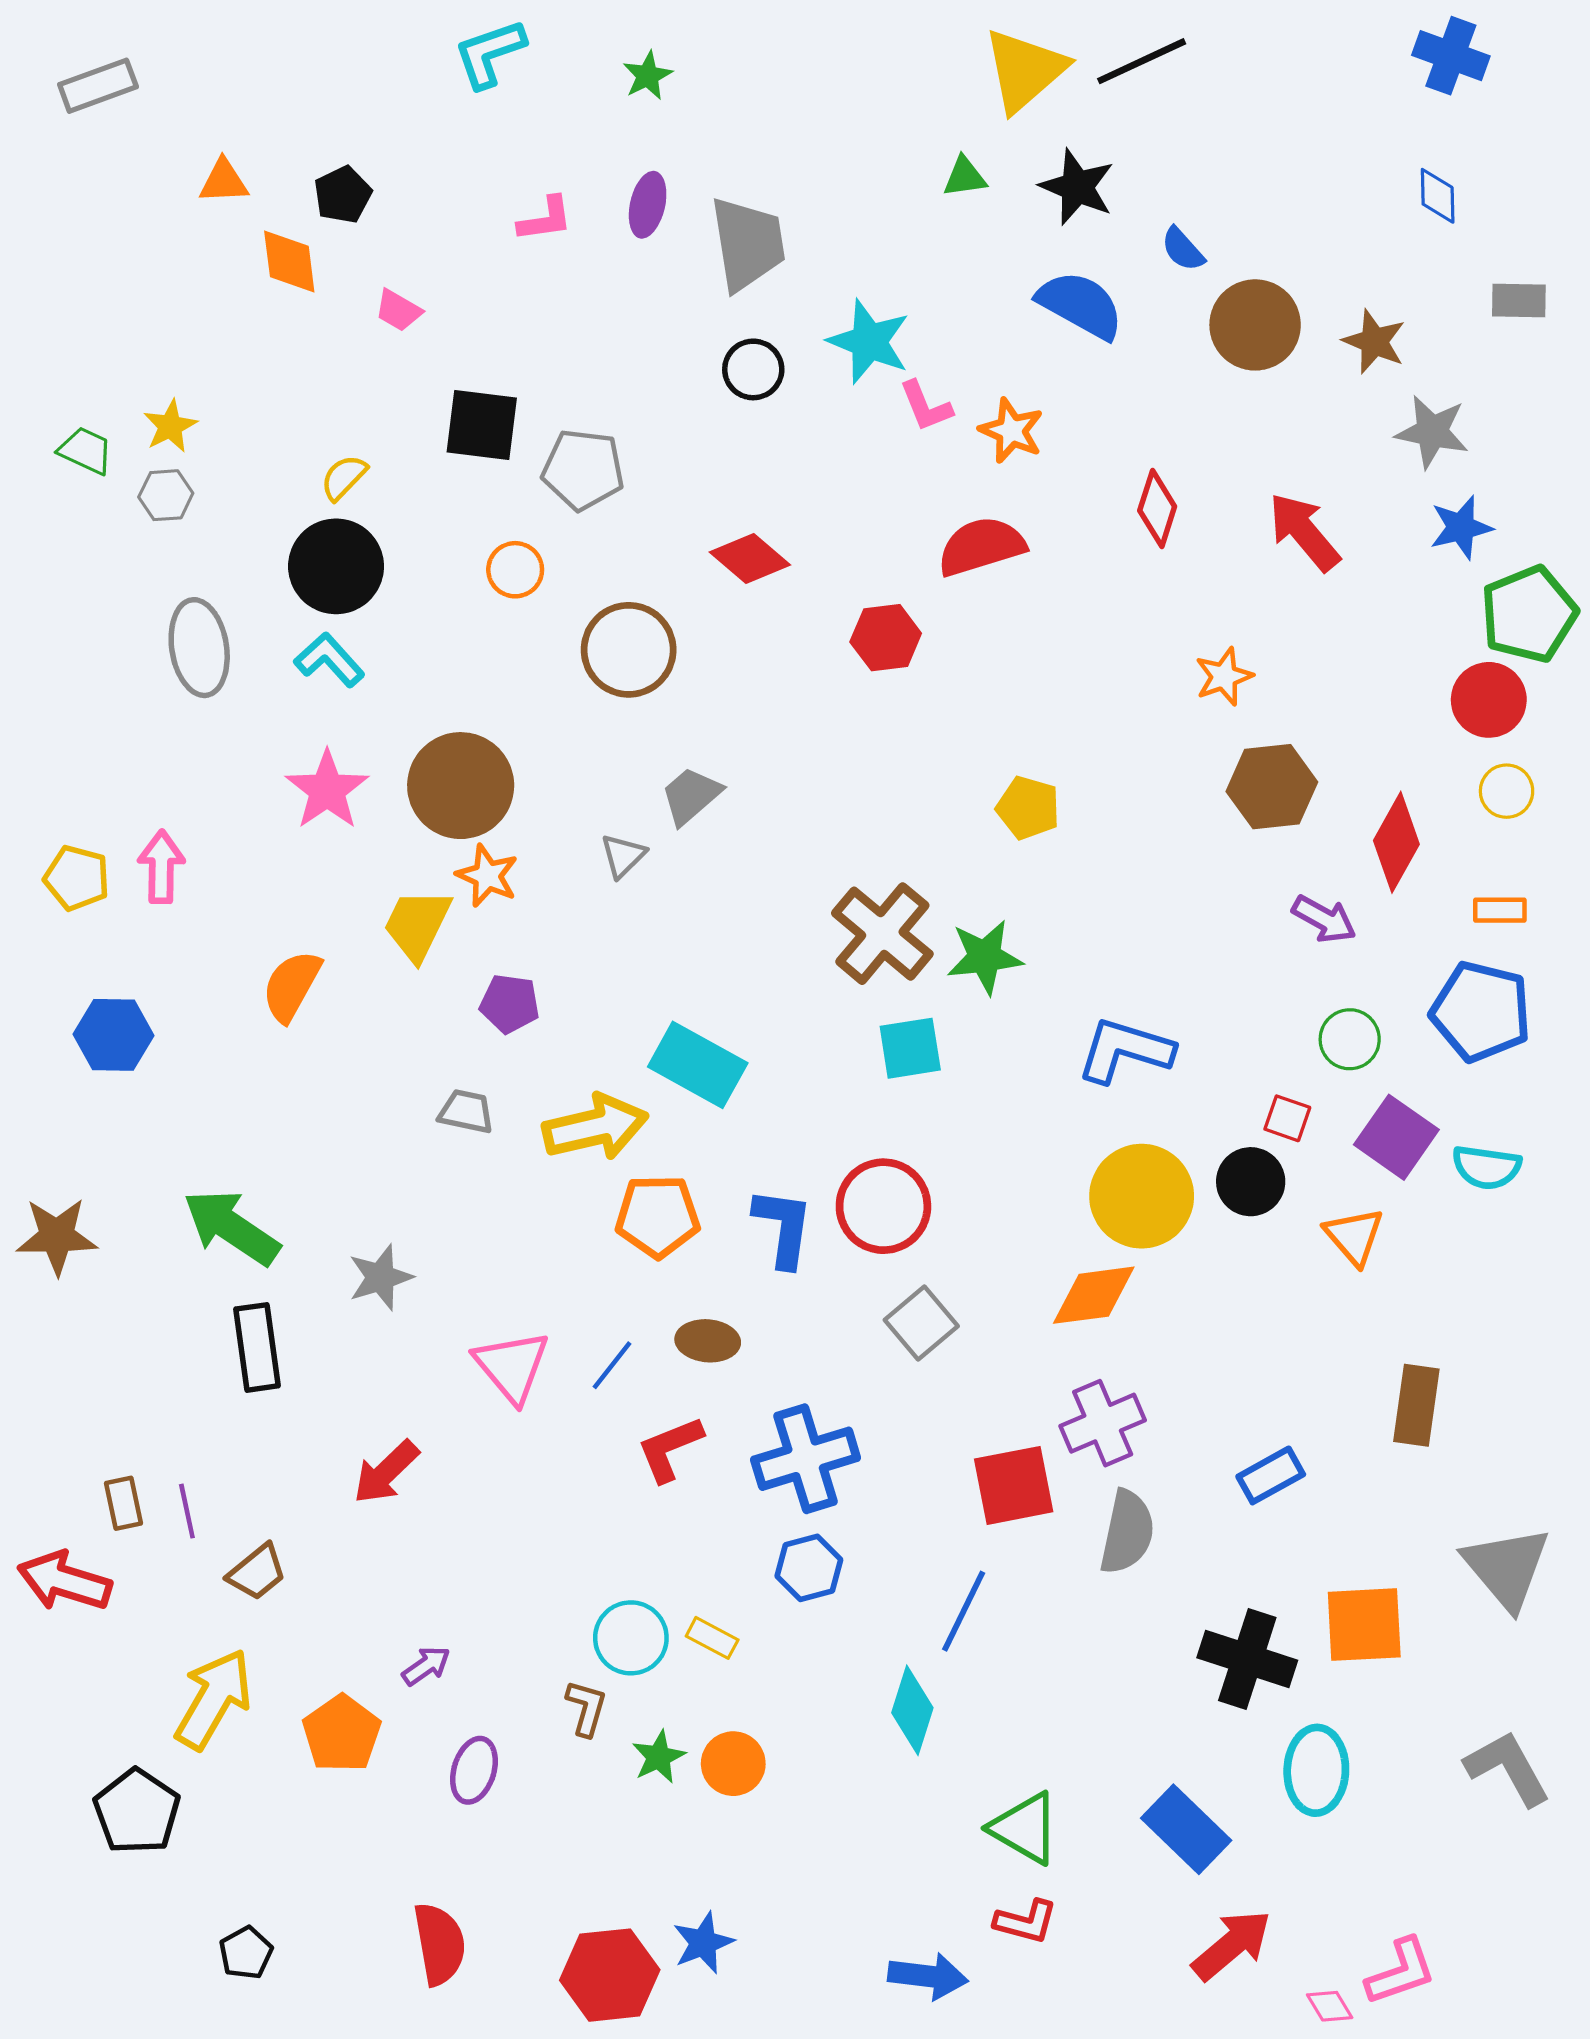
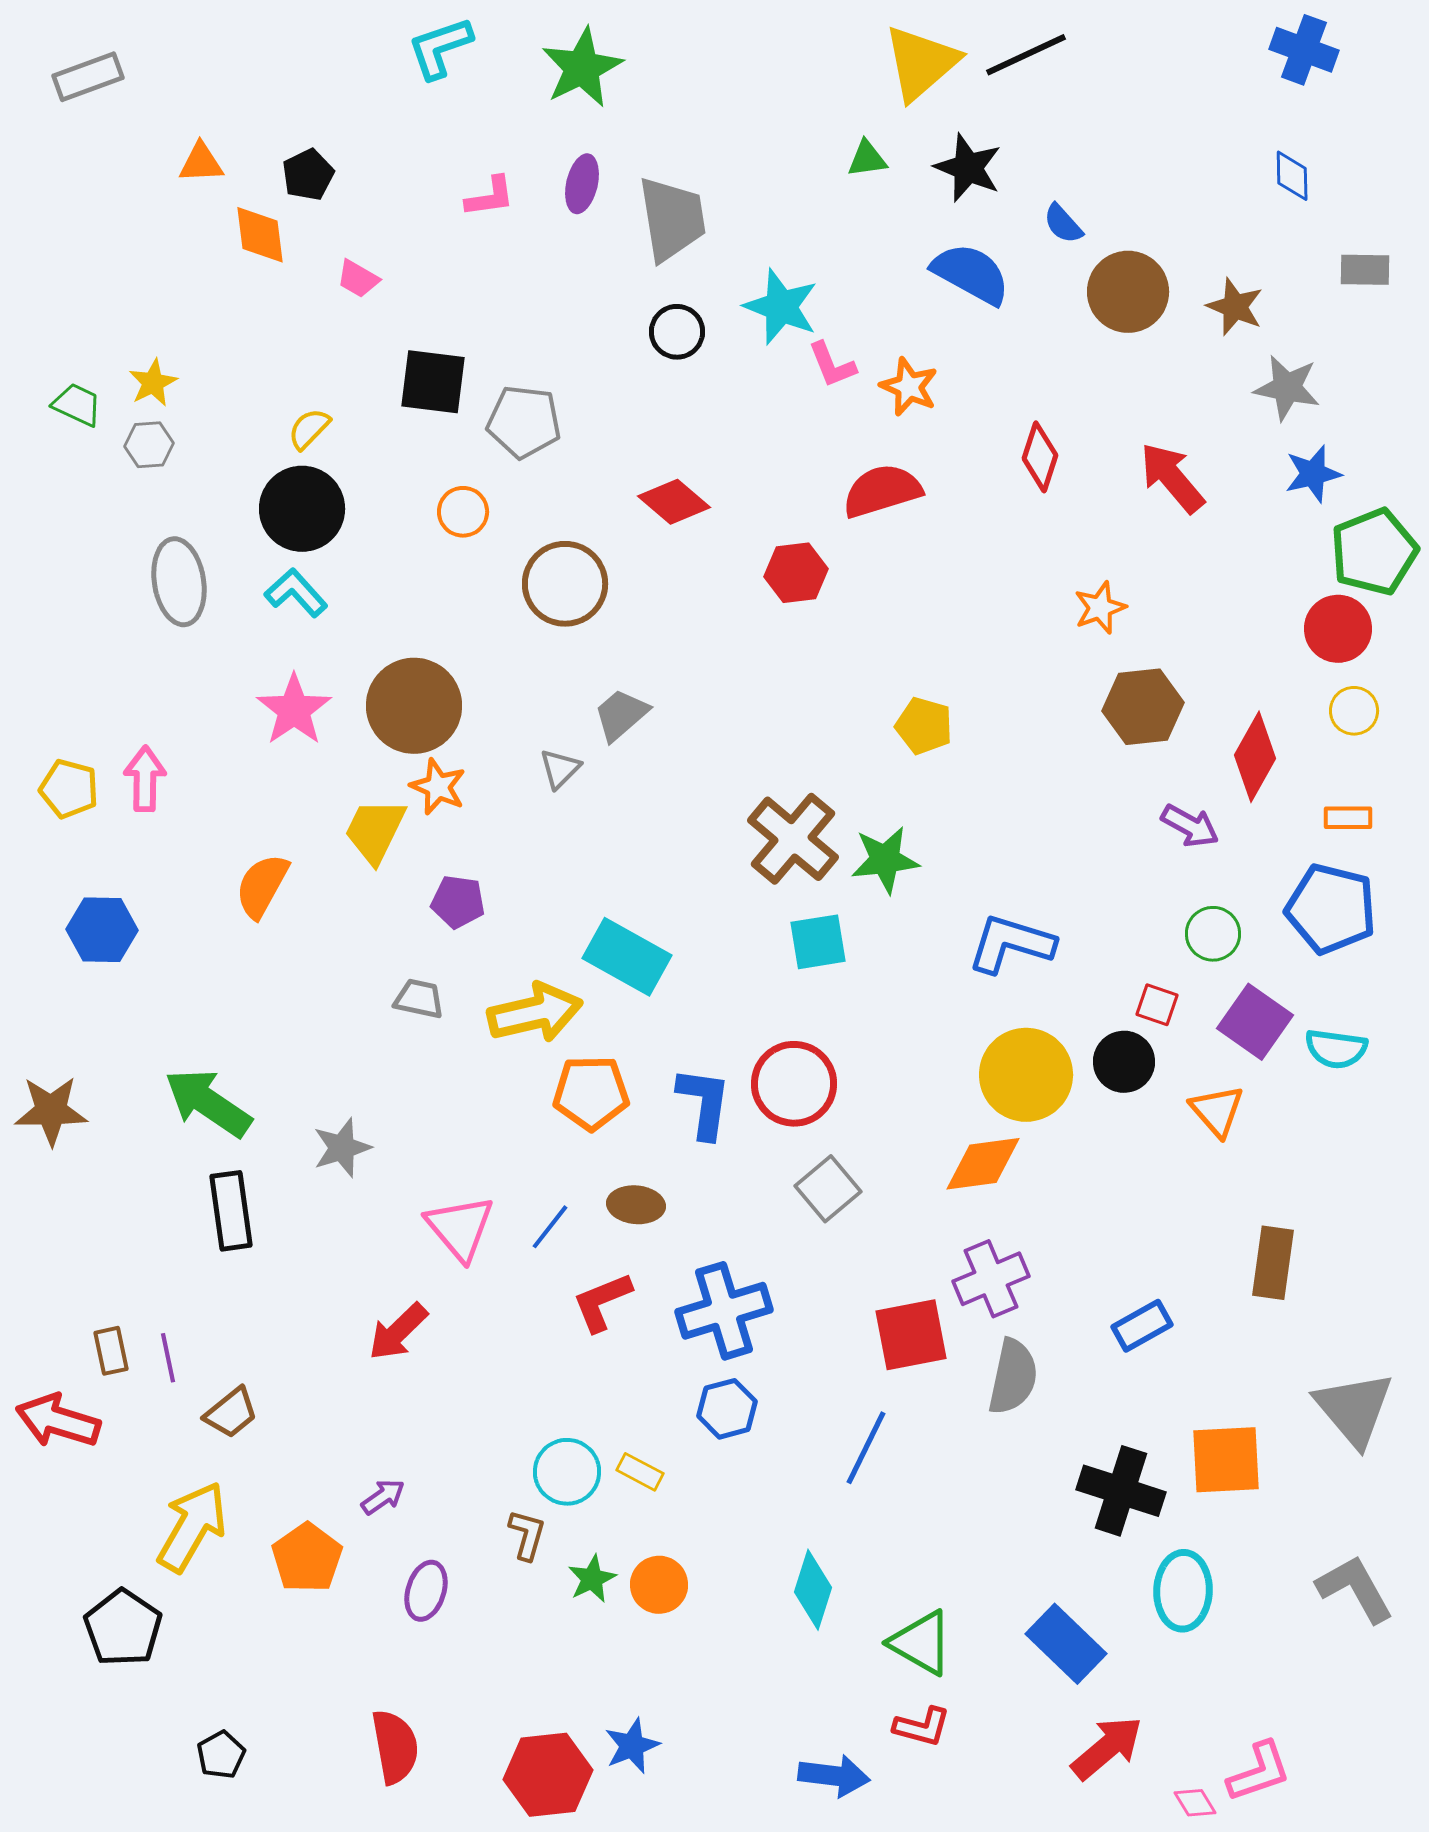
green star: (648, 76) -> (582, 68), size x1.8
red arrow: (386, 1472) -> (398, 1332), moved
cyan diamond: (912, 1710) -> (813, 1590), moved

